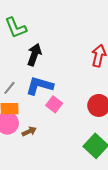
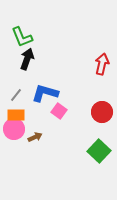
black arrow: (34, 55) -> (27, 59), moved

